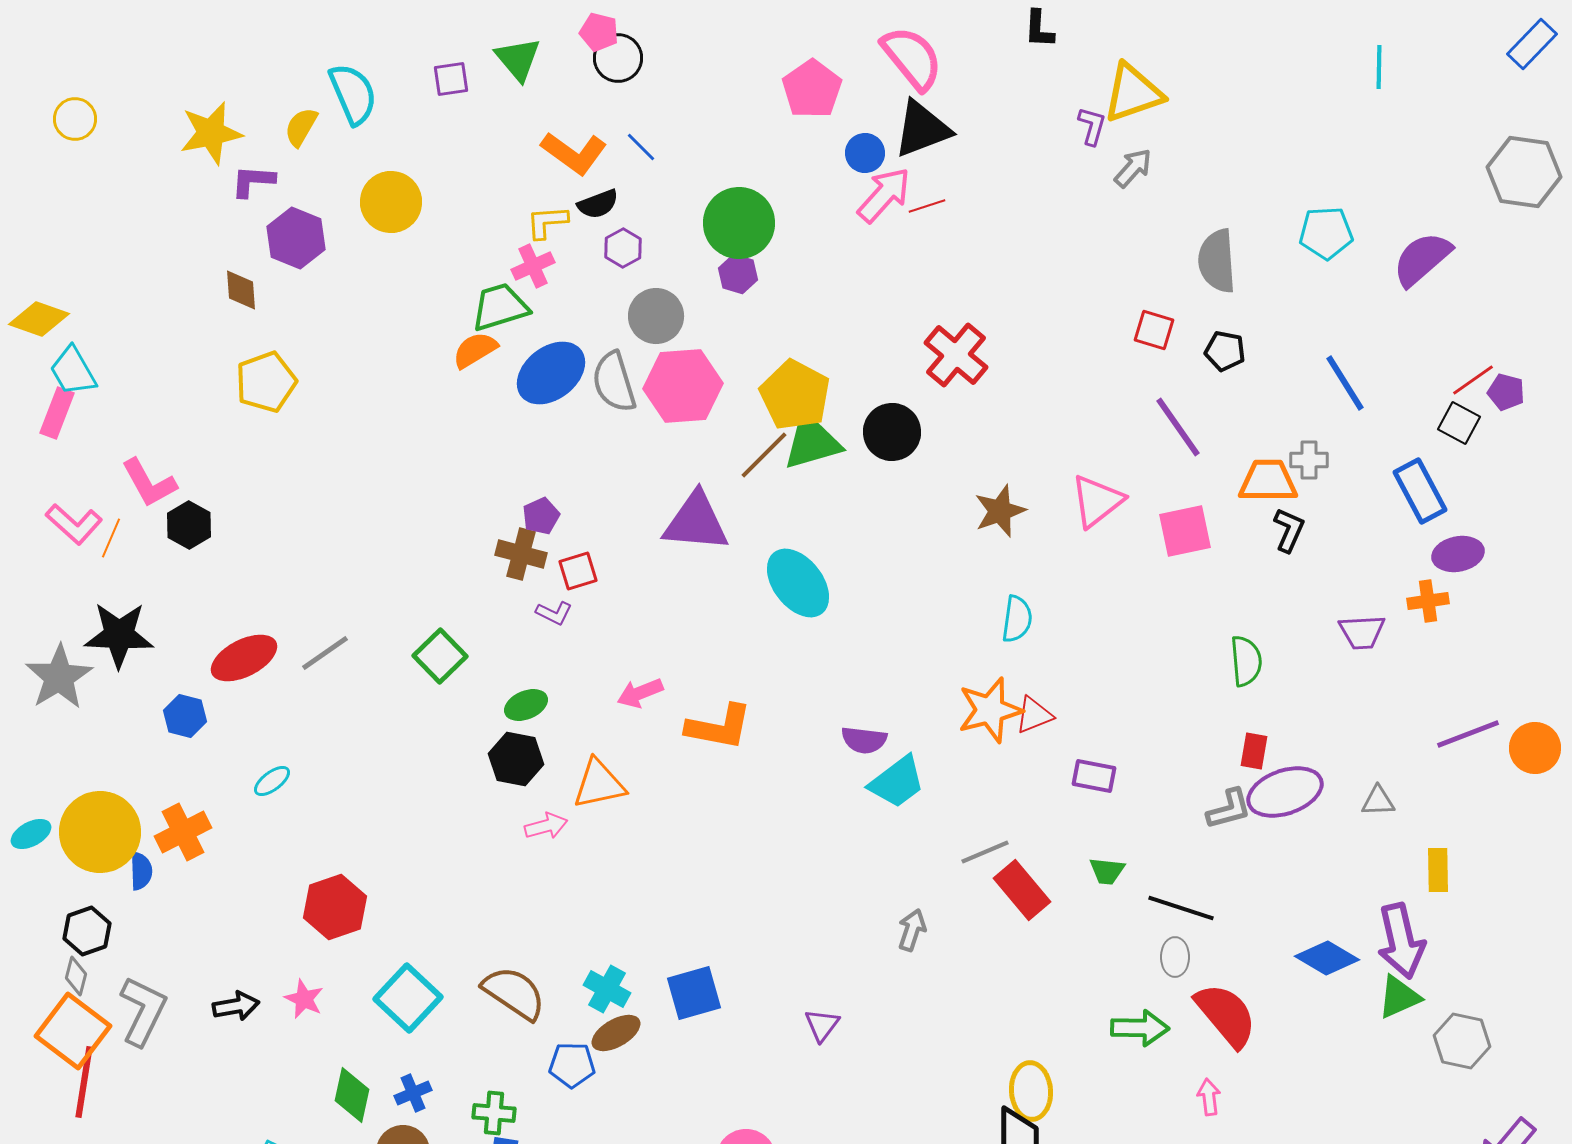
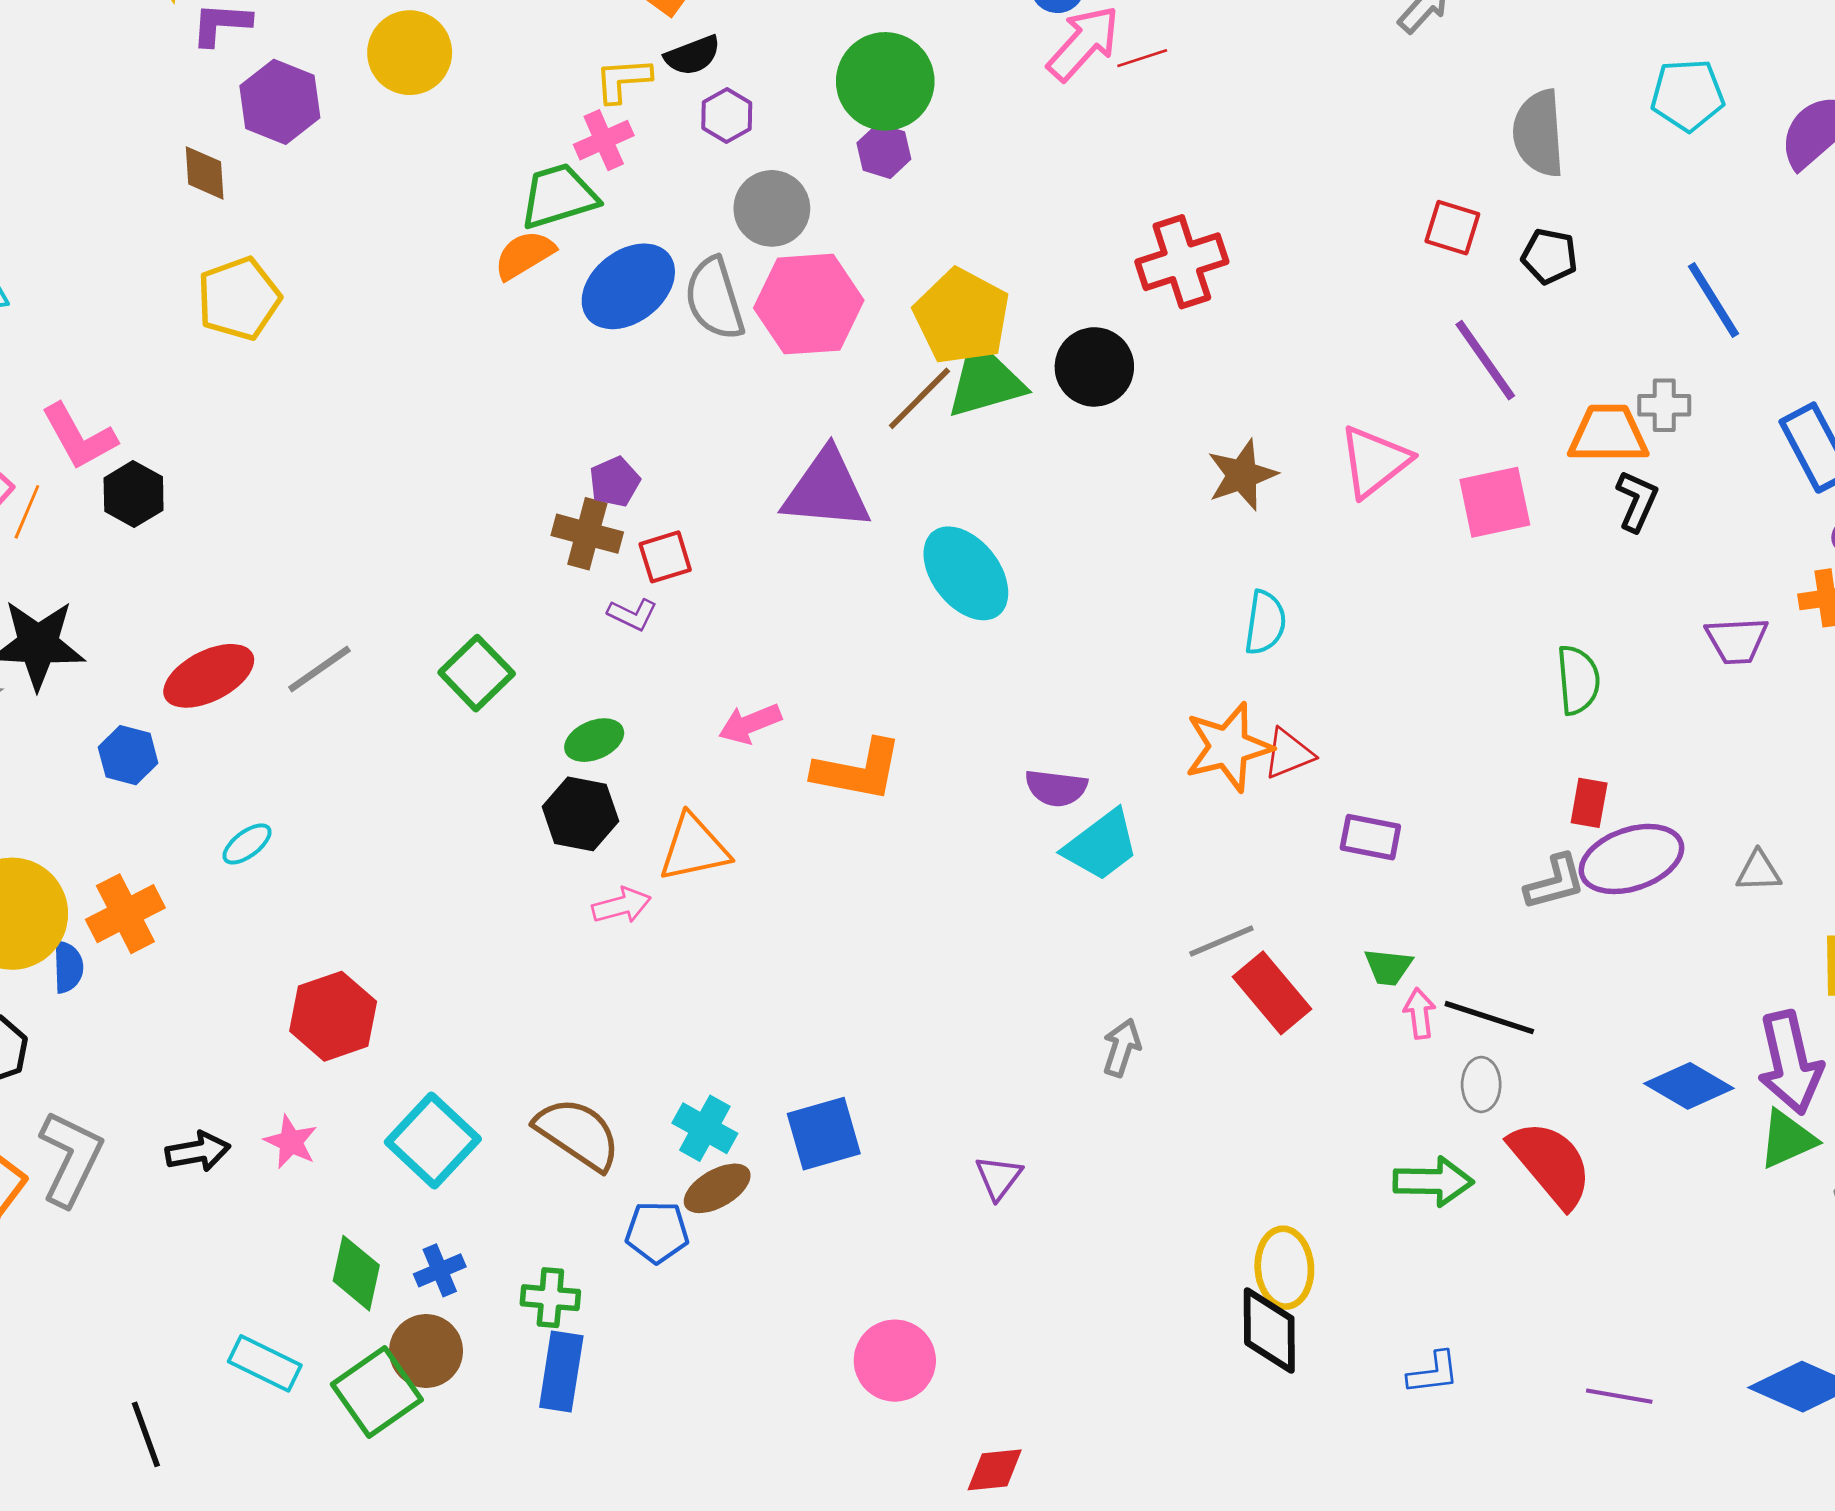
red cross: (956, 355) -> (1182, 262), turned 32
pink arrow: (1209, 1097) -> (1420, 1013), moved

